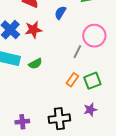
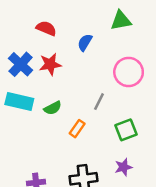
gray line: (77, 52) -> (99, 102), moved
orange rectangle: (72, 80) -> (77, 129), moved

